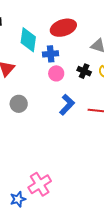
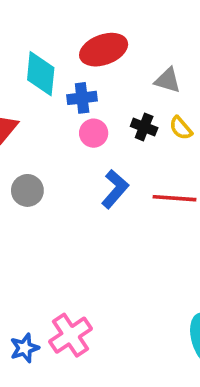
blue star: (18, 199) -> (25, 348), moved

